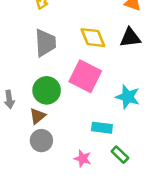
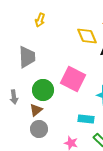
yellow diamond: (93, 38) -> (87, 36), moved
gray trapezoid: (45, 43) -> (27, 57), moved

